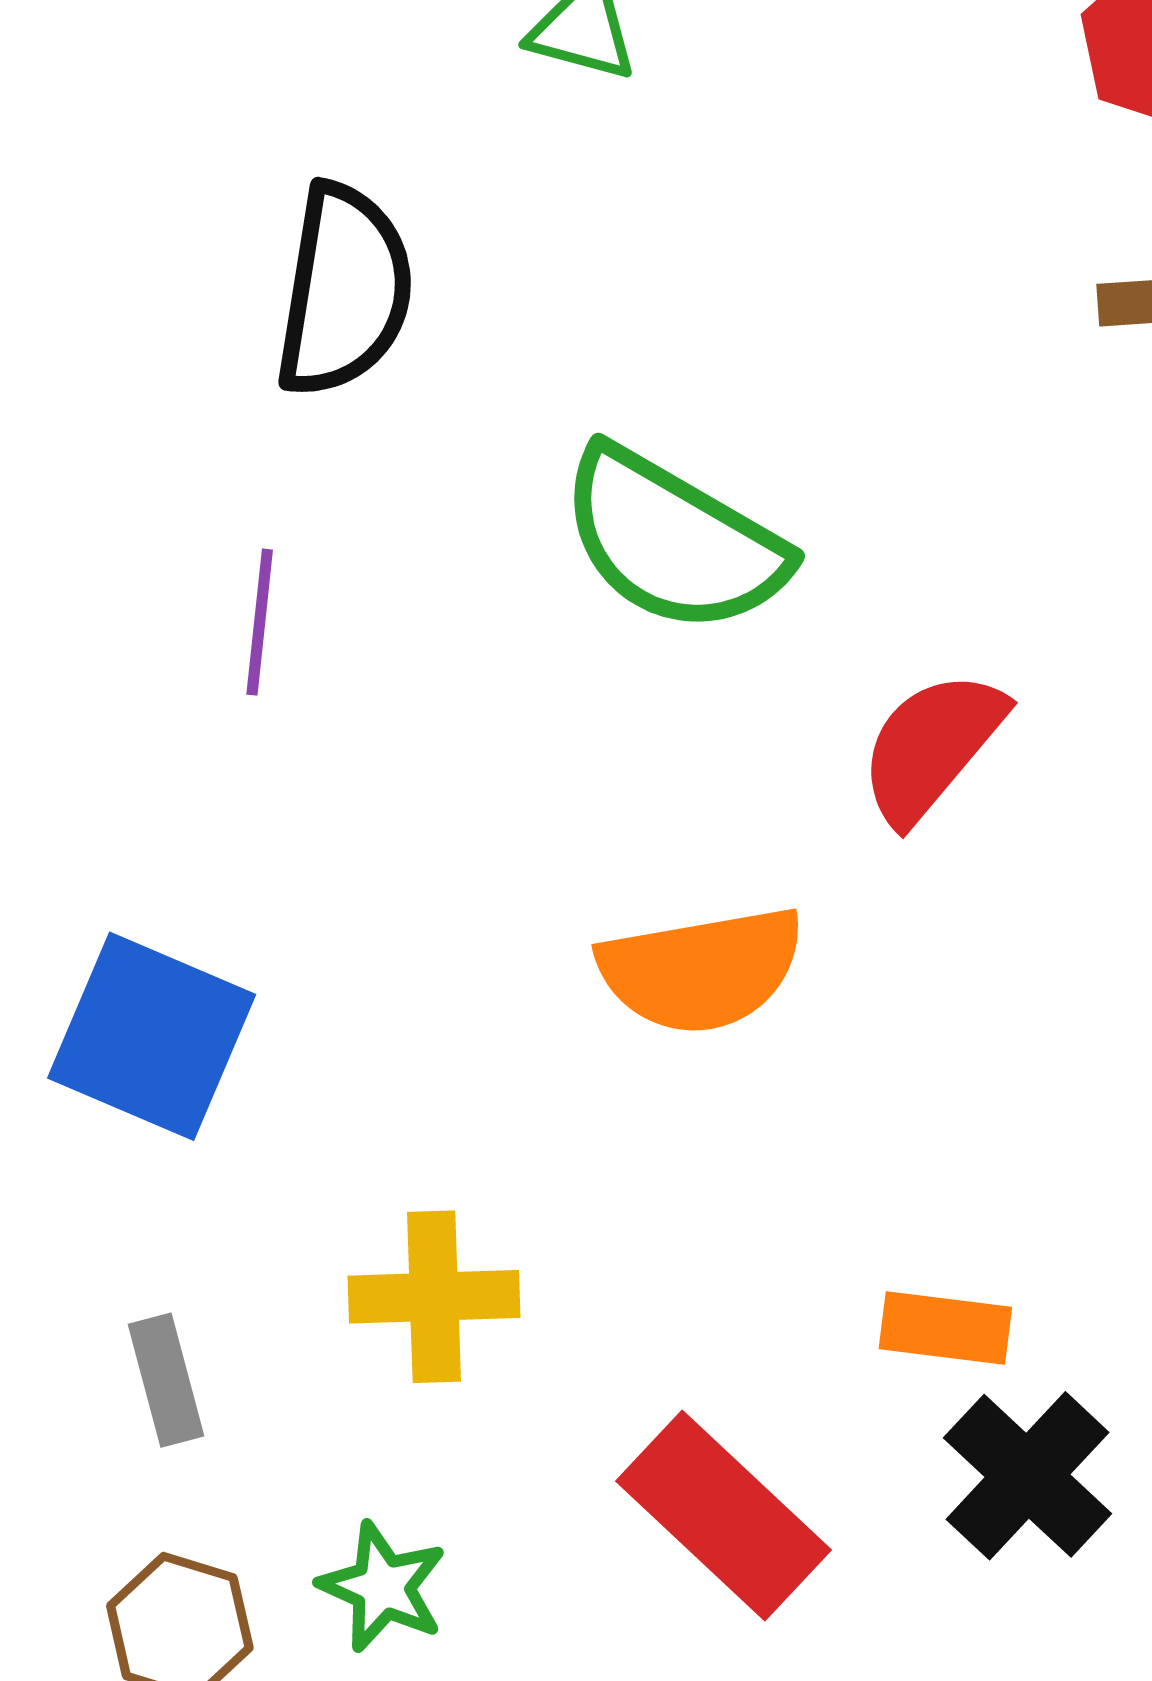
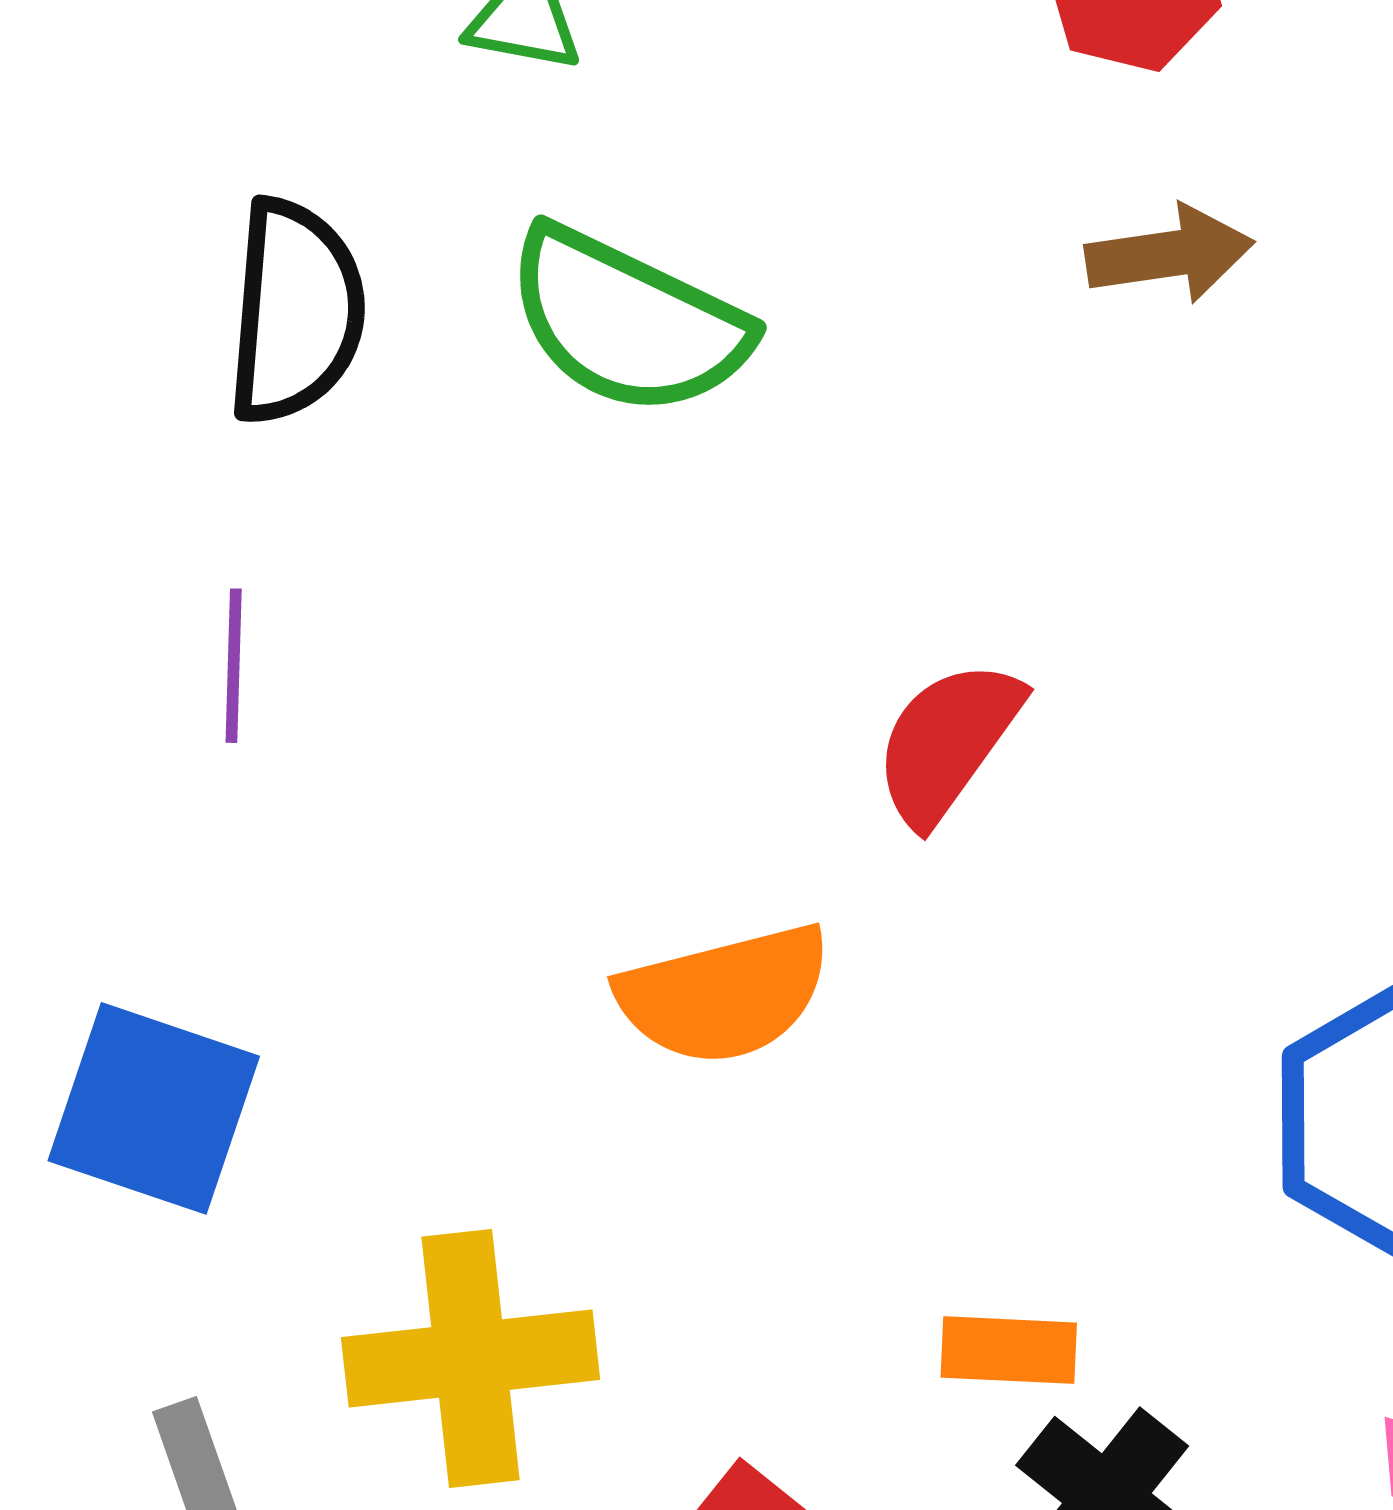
green semicircle: (673, 541) -> (627, 322), moved
yellow cross: (434, 1297) -> (471, 1358), size x1.4

